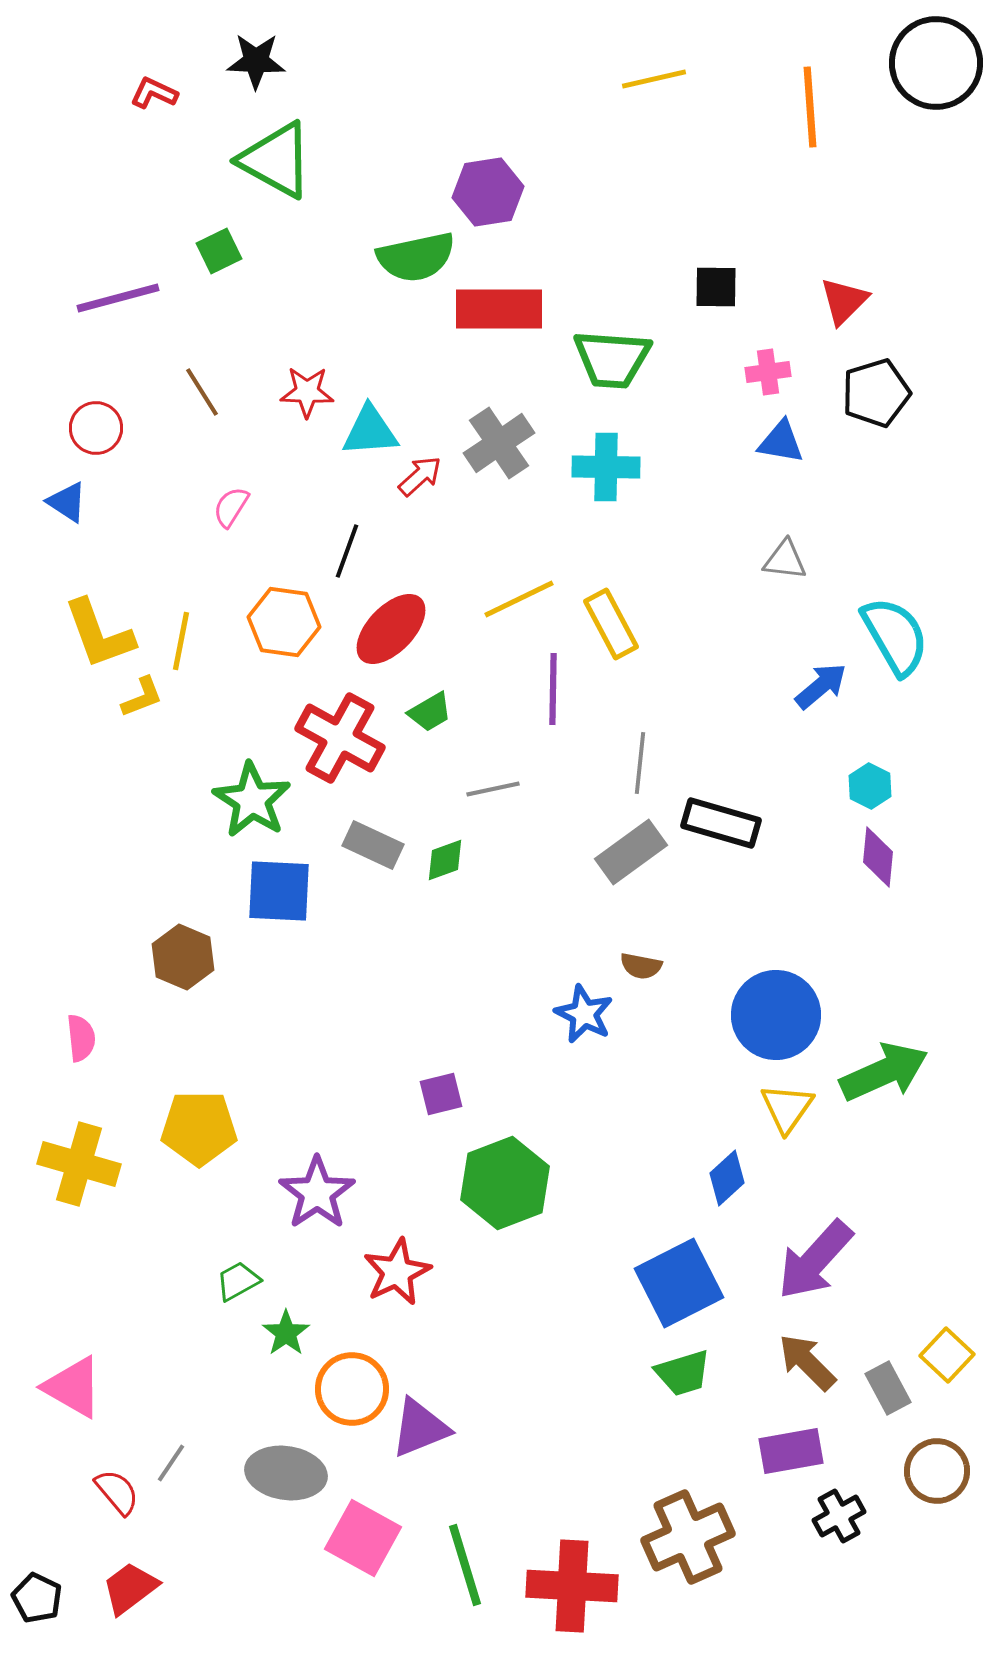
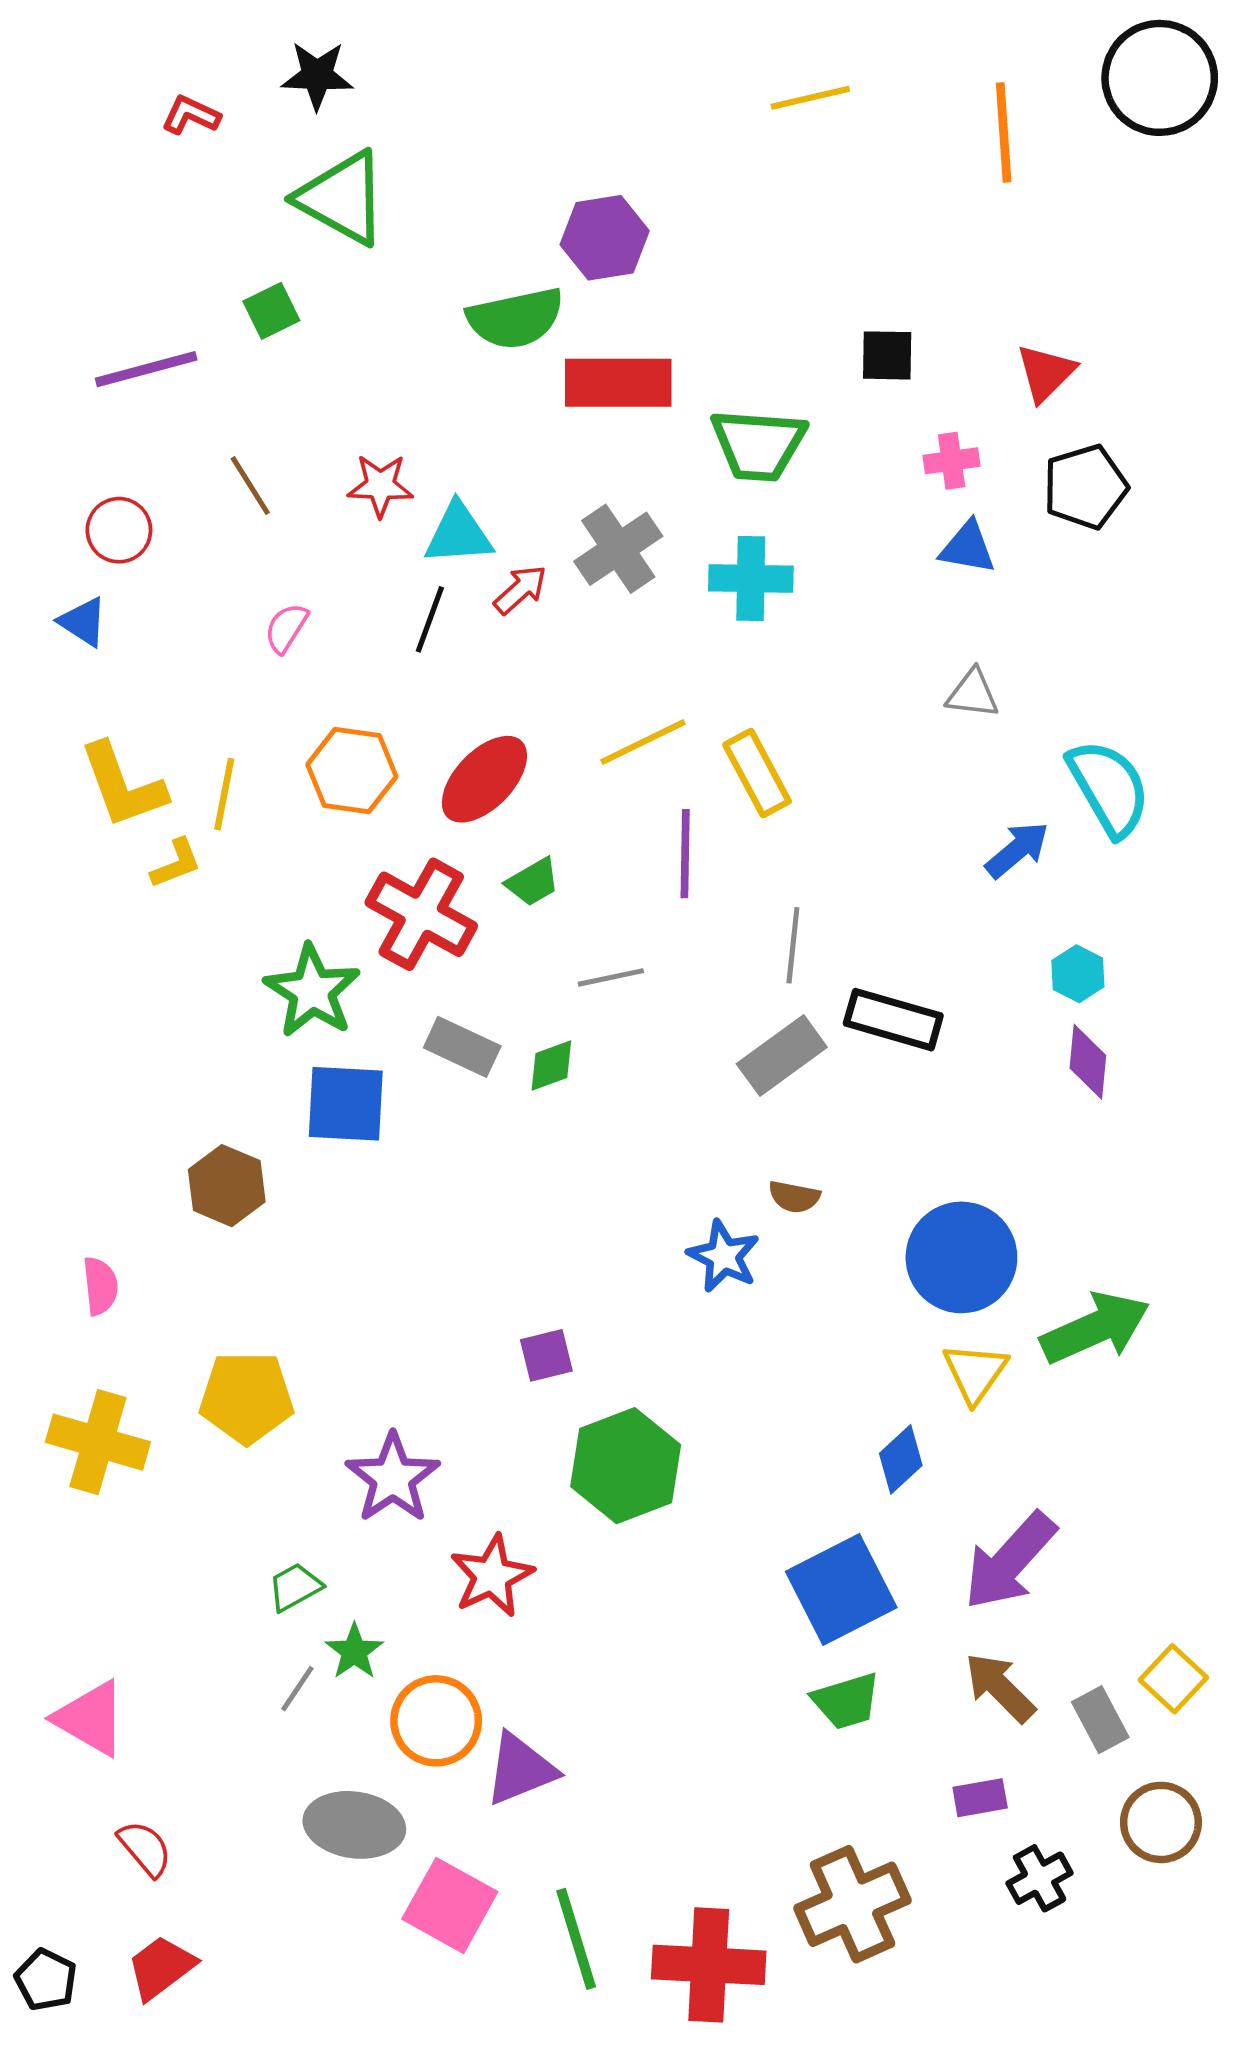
black line: (347, 551) -> (430, 619), moved
purple rectangle: (791, 1451) -> (980, 1798), size x0.7
gray line: (171, 1463) -> (297, 1689), moved

